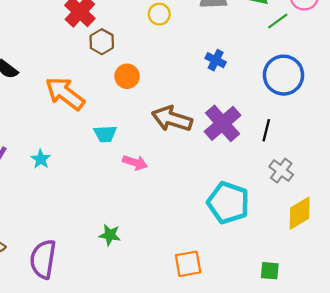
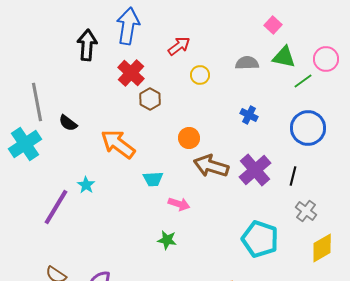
orange circle: (127, 76) -> (189, 138), moved
cyan star: (41, 159) -> (86, 185), moved
green star: (110, 235) -> (167, 240), moved

